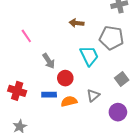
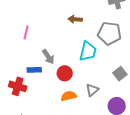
pink line: (26, 36) -> (26, 32), turned 48
cyan trapezoid: (89, 56) -> (88, 51), turned 40
blue rectangle: (49, 95) -> (34, 70), moved

